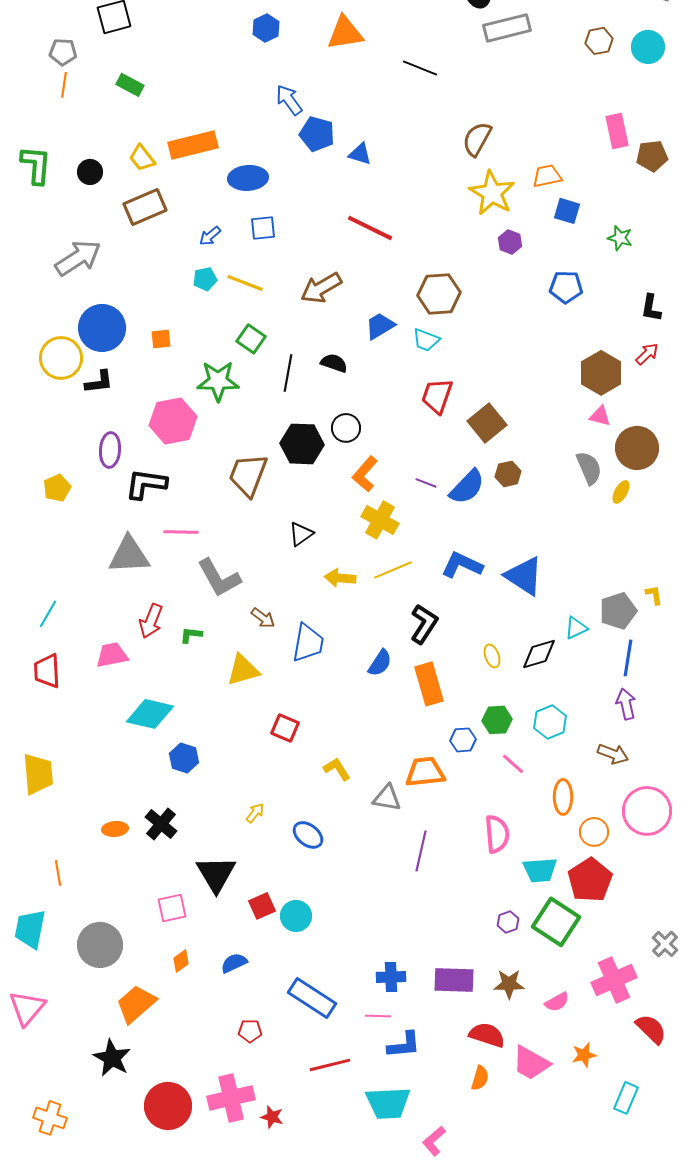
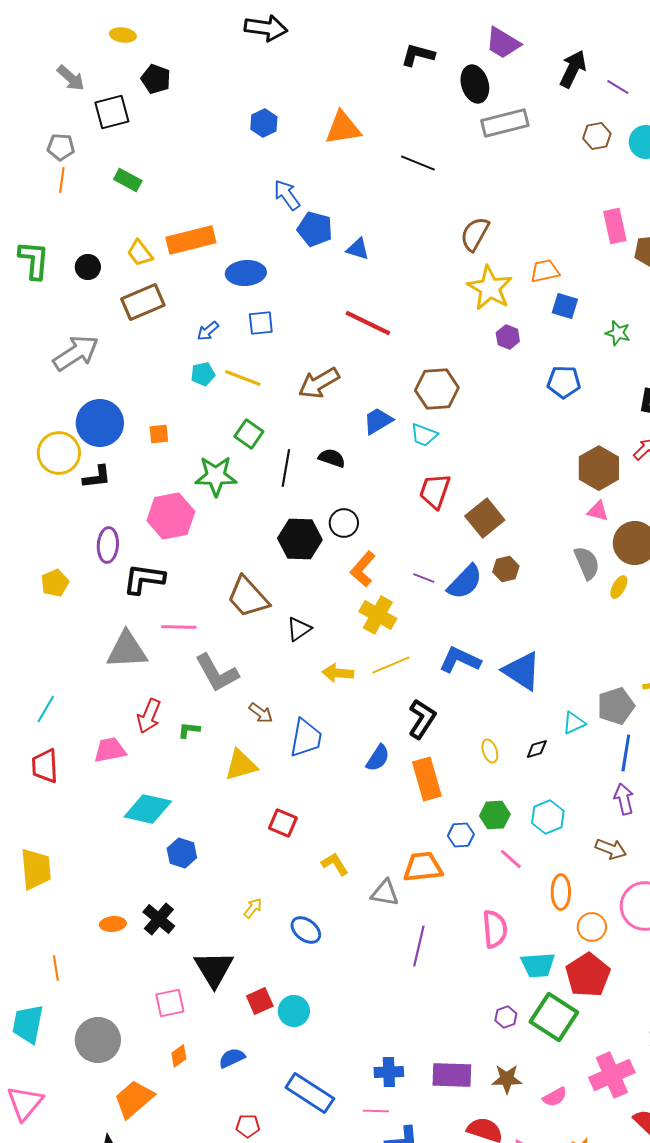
brown trapezoid: (248, 475) -> (248, 597), moved, turned -63
black diamond: (539, 654) -> (537, 749), size x0.6

